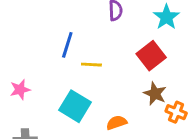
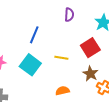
yellow line: (91, 65) -> (61, 58), moved
cyan square: (75, 106) -> (30, 65), moved

